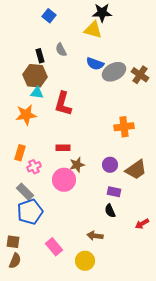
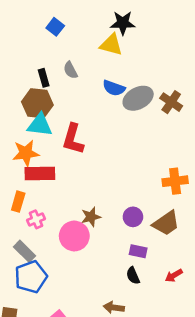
cyan triangle: (37, 93) -> (40, 125), size x1.5
orange cross: (124, 127) -> (175, 181), moved
red rectangle: (63, 148) -> (40, 173), moved, size x1.6
red arrow: (142, 224) -> (174, 276), moved

